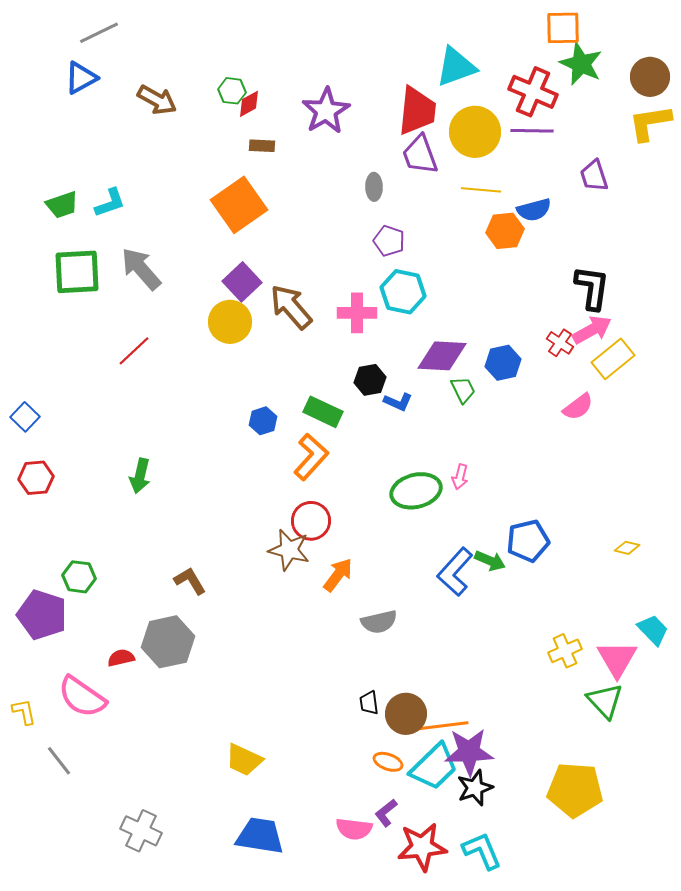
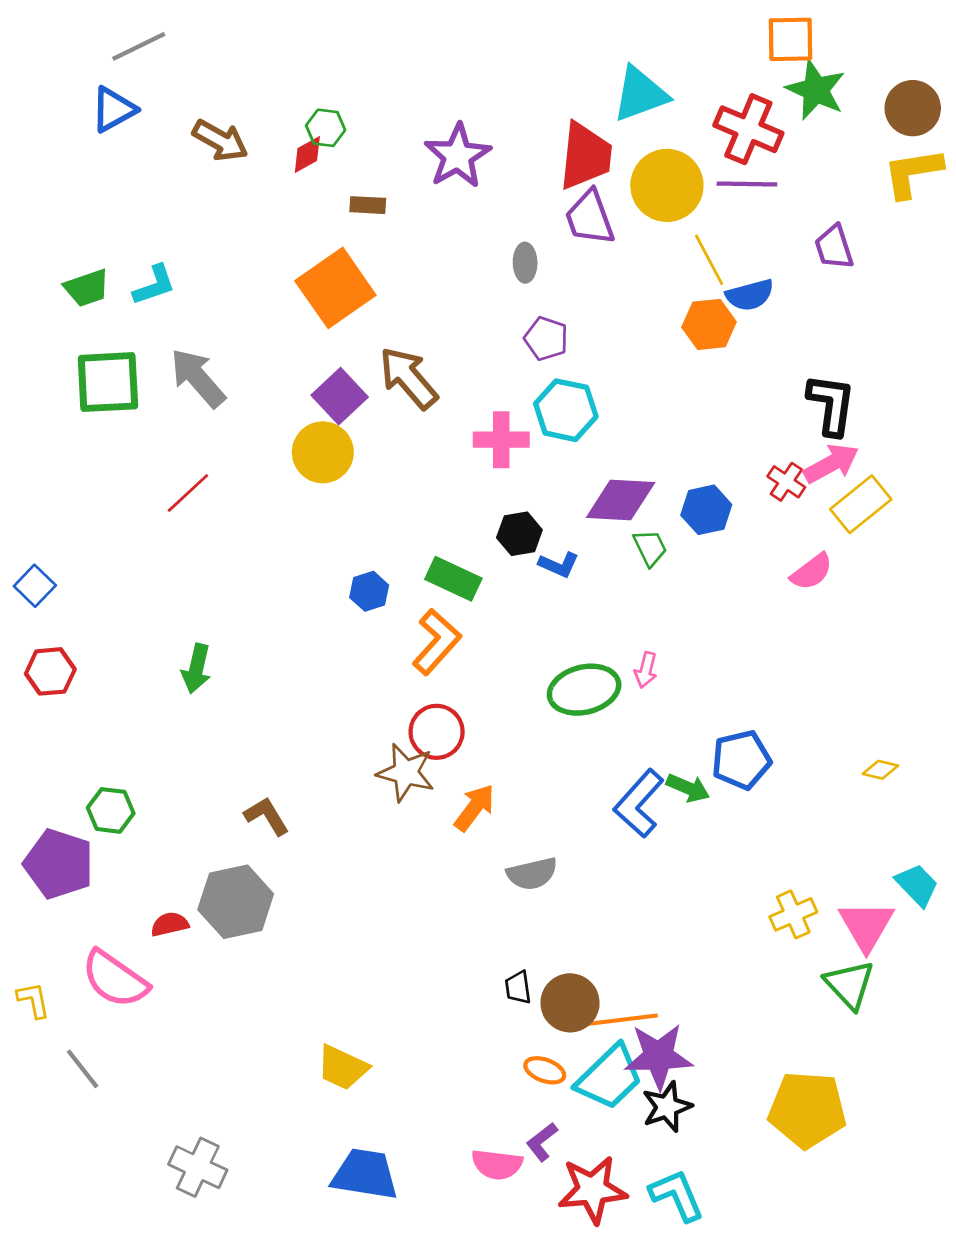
red diamond: (249, 104) -> (307, 155), moved
yellow line: (481, 190) -> (709, 260), moved, turned 57
brown arrow: (291, 307) -> (408, 378), moved

